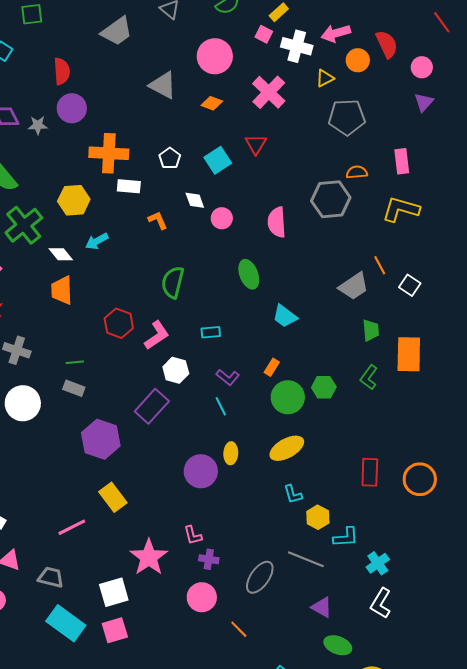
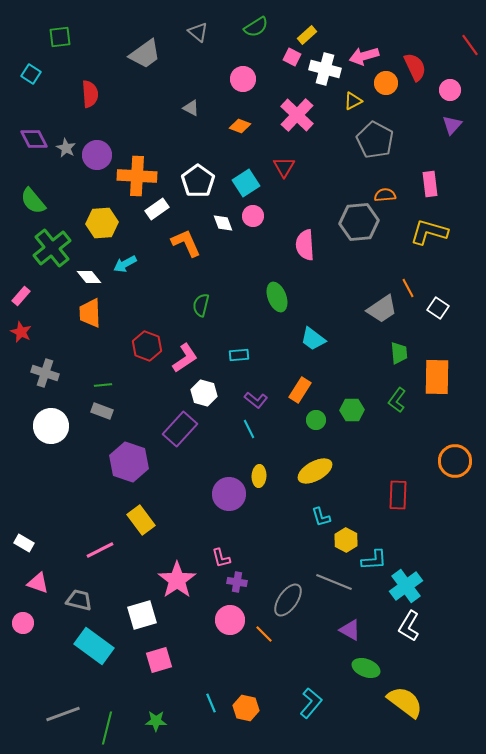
pink circle: (215, 56) -> (243, 79), size x0.7
gray triangle: (163, 85) -> (191, 108), size x0.6
purple circle: (72, 108) -> (97, 155), moved
gray pentagon: (347, 117) -> (375, 140), turned 30
gray star: (38, 125) -> (66, 148), turned 30
white pentagon: (170, 158) -> (198, 181), size x1.5
white rectangle: (129, 186) -> (157, 209), turned -40
pink circle: (222, 218) -> (253, 216), moved
orange L-shape: (158, 220) -> (186, 243), size x1.5
green semicircle: (173, 282) -> (201, 305), size x0.7
orange rectangle: (272, 367) -> (300, 390), size x1.4
green circle: (288, 397) -> (316, 420), size x0.6
orange circle: (420, 479) -> (455, 461), moved
cyan cross: (378, 563) -> (406, 586), size x1.4
orange line: (239, 629) -> (264, 634), moved
pink square: (115, 630) -> (159, 660), moved

